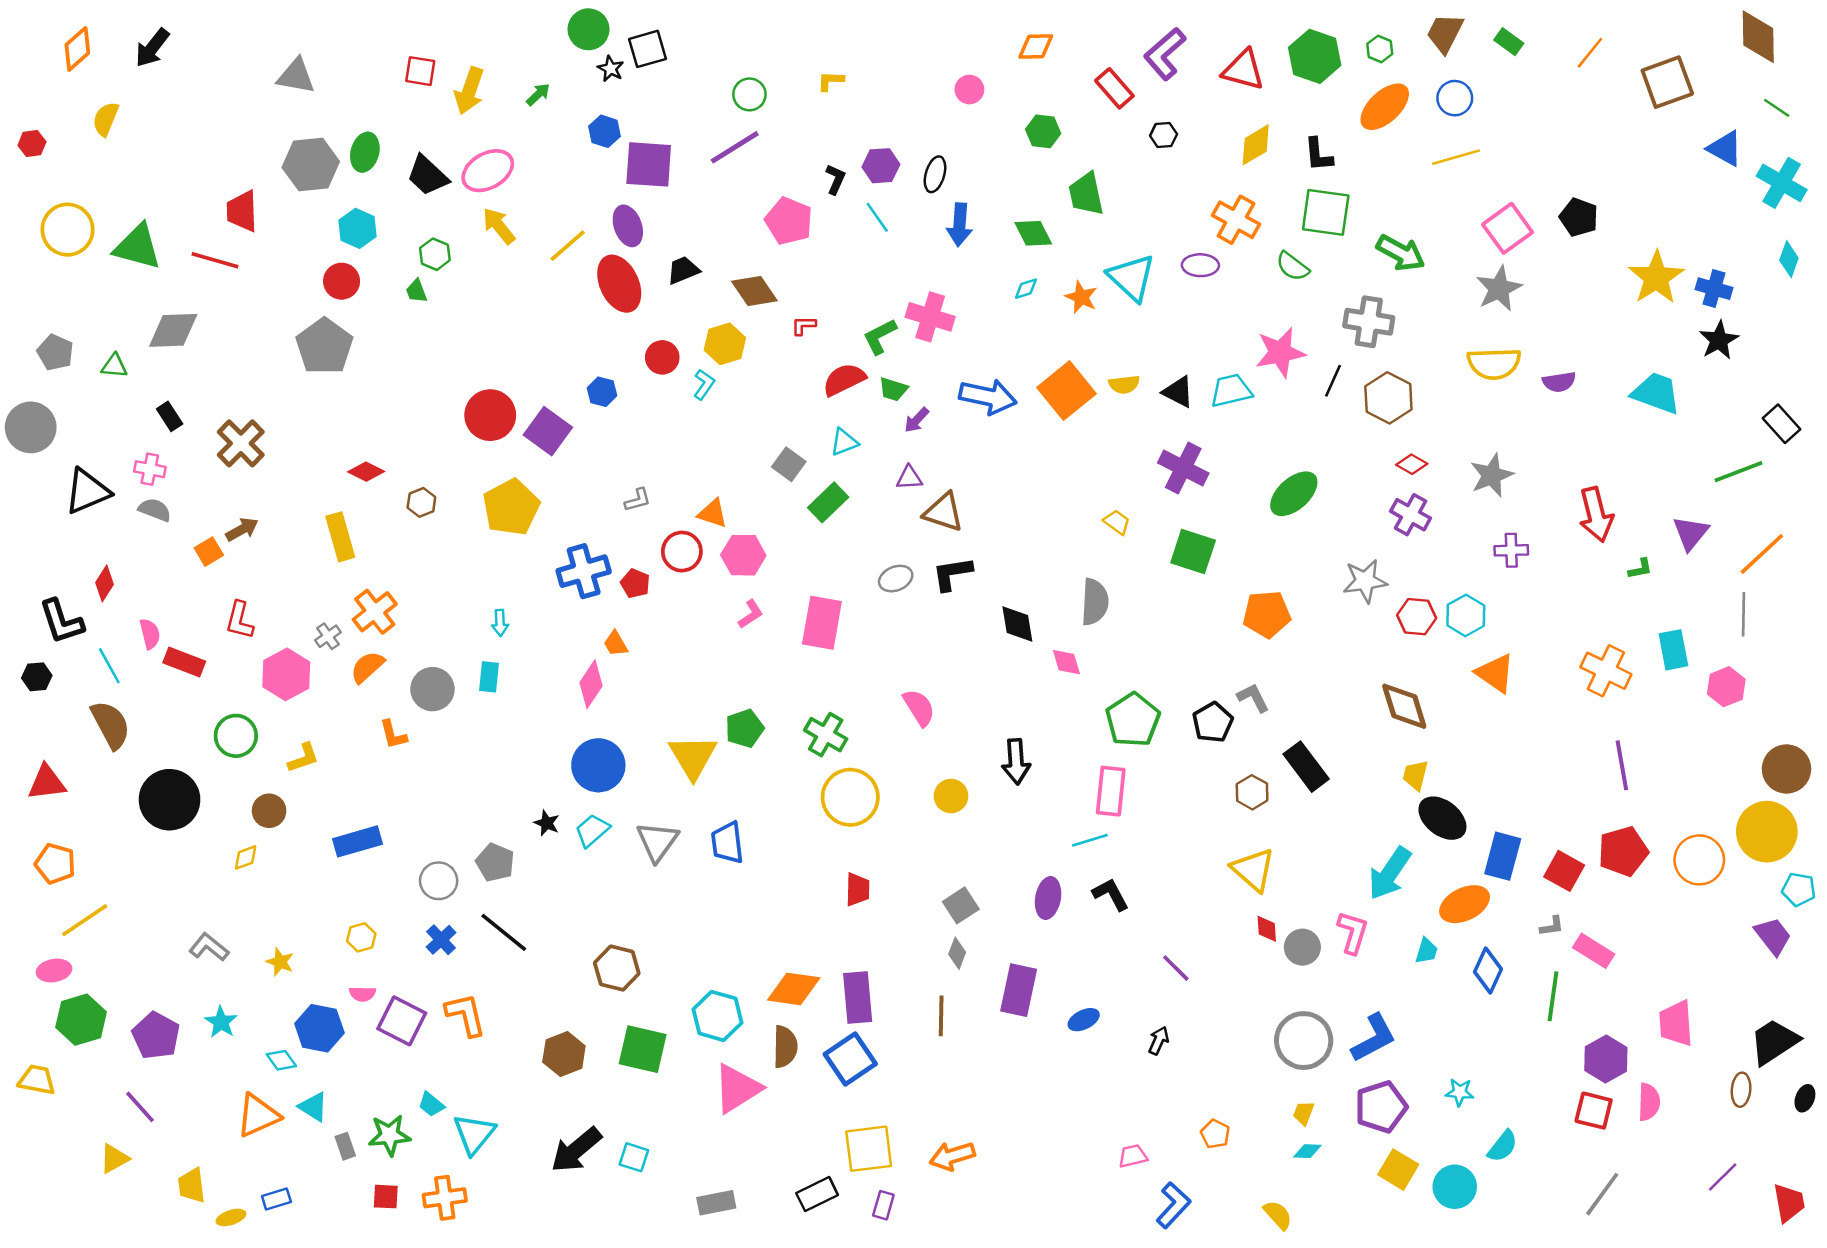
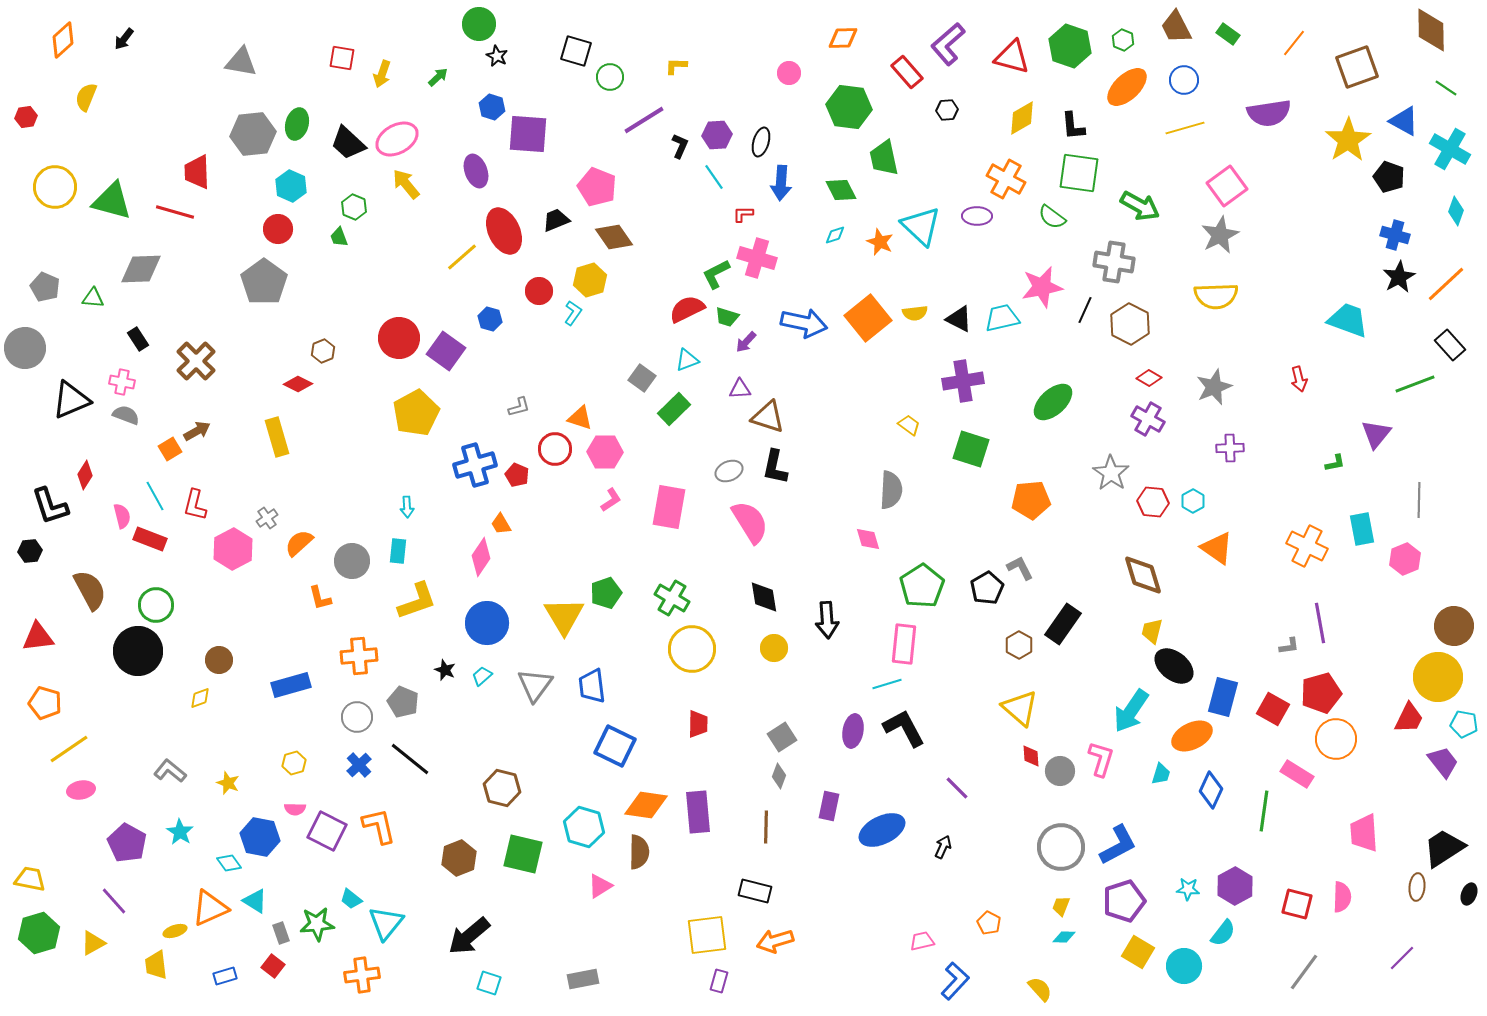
brown trapezoid: (1445, 33) -> (1176, 27), turned -54
black arrow: (152, 48) -> (124, 39), size x0.7
black square: (647, 49) -> (576, 51), moved, turned 32
yellow arrow: (469, 91) -> (382, 74), size x0.7
green hexagon: (1043, 131) -> (849, 107), size x1.6
purple line: (735, 147) -> (644, 120), moved
black pentagon: (1579, 217) -> (1389, 177), moved
pink pentagon: (789, 221) -> (597, 187), moved
purple ellipse: (628, 226) -> (476, 171), moved
yellow line: (568, 246) -> (462, 257), moved
yellow star: (1656, 278) -> (1348, 140), moved
red L-shape: (804, 325) -> (743, 214), moved
purple semicircle: (1559, 382) -> (1269, 113), moved, size x1.6
purple cross: (1183, 468) -> (963, 381), turned -36
brown hexagon: (421, 502) -> (323, 351), moved
red arrow: (1596, 515) -> (1299, 379), moved, size x0.6
orange line: (1762, 554) -> (1446, 284), moved
black L-shape: (952, 574) -> (775, 467), turned -69
gray star: (1365, 581) -> (1111, 473), turned -30
orange cross: (375, 612) -> (359, 656), moved, turned 33
cyan hexagon: (1466, 615) -> (1193, 501), size x0.7
black diamond: (1017, 624) -> (764, 597), moved
cyan line: (109, 666) -> (155, 496), moved
pink semicircle: (919, 708) -> (750, 522), moved, size x1.4
green circle: (236, 736) -> (156, 605), moved
yellow L-shape: (303, 758) -> (417, 601), moved, size x1.5
black rectangle: (1306, 767) -> (1063, 624), turned 72
cyan trapezoid: (592, 830) -> (482, 676), size x0.7
orange circle: (1699, 860) -> (1336, 739), moved
black L-shape: (1111, 894) -> (904, 728), size x1.4
gray L-shape: (1552, 926) -> (1289, 646), moved
pink ellipse: (54, 970) -> (81, 790), moved
purple rectangle: (1019, 990) -> (829, 806), size x0.7
green hexagon: (81, 1020) -> (39, 933), moved
blue ellipse: (1084, 1020) -> (882, 830), size x1.8
blue square: (850, 1059) -> (615, 746), moved, turned -30
purple hexagon: (1606, 1059) -> (1235, 886), moved
pink triangle: (737, 1088) -> (600, 886), size x0.6
cyan square: (634, 1157) -> (489, 983), moved
black rectangle: (817, 1194) -> (755, 891), moved, turned 40
red square: (386, 1197) -> (273, 966), moved, turned 35
red trapezoid: (1789, 1203) -> (1409, 718), moved, turned 36
yellow ellipse: (231, 1217) -> (175, 931), moved

